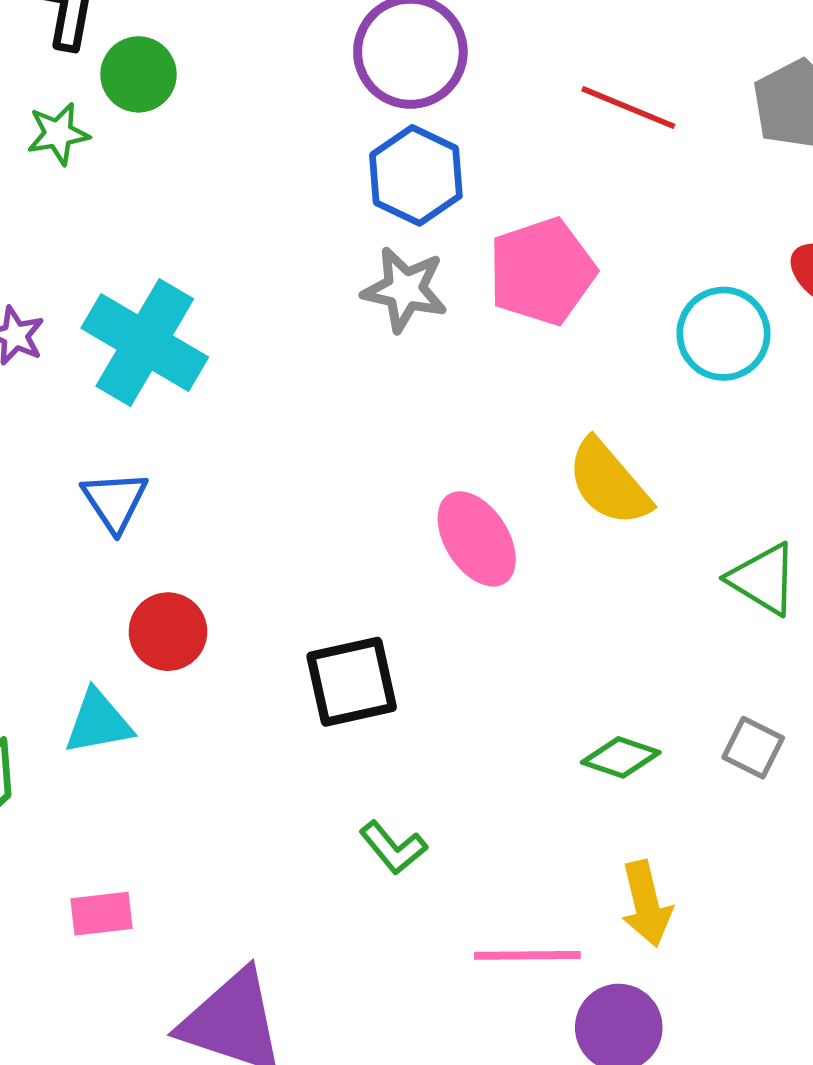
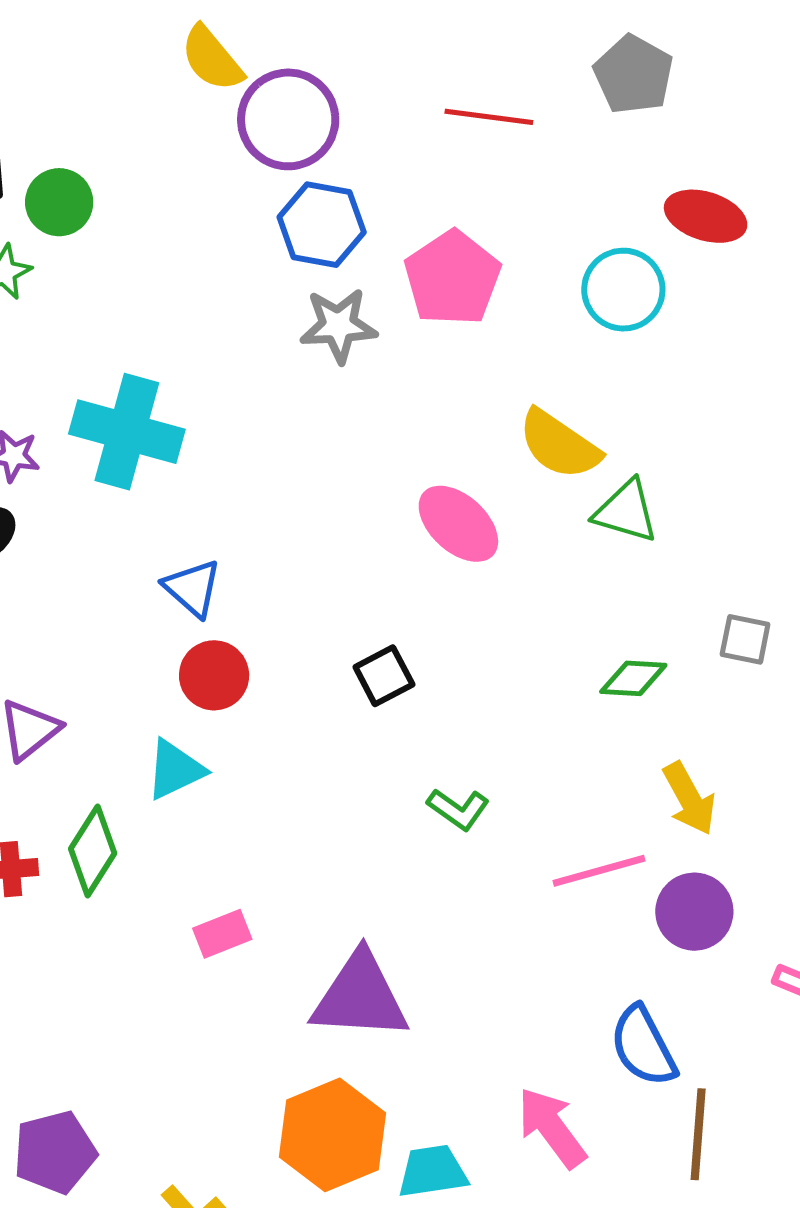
blue triangle: (115, 501) -> (192, 588), moved
green triangle: (763, 579) -> (626, 511), moved
black square: (352, 682) -> (384, 676), size x0.7

